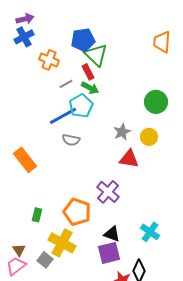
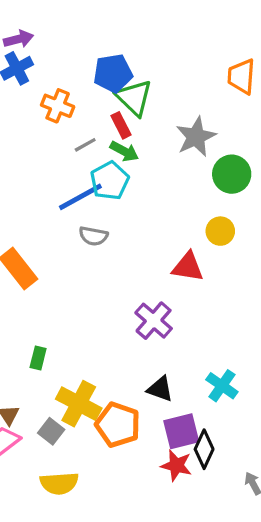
gray star: (122, 132) -> (196, 137), moved, size x1.4
orange pentagon: (77, 212) -> (118, 425), moved
purple square: (109, 253) -> (181, 431), moved

